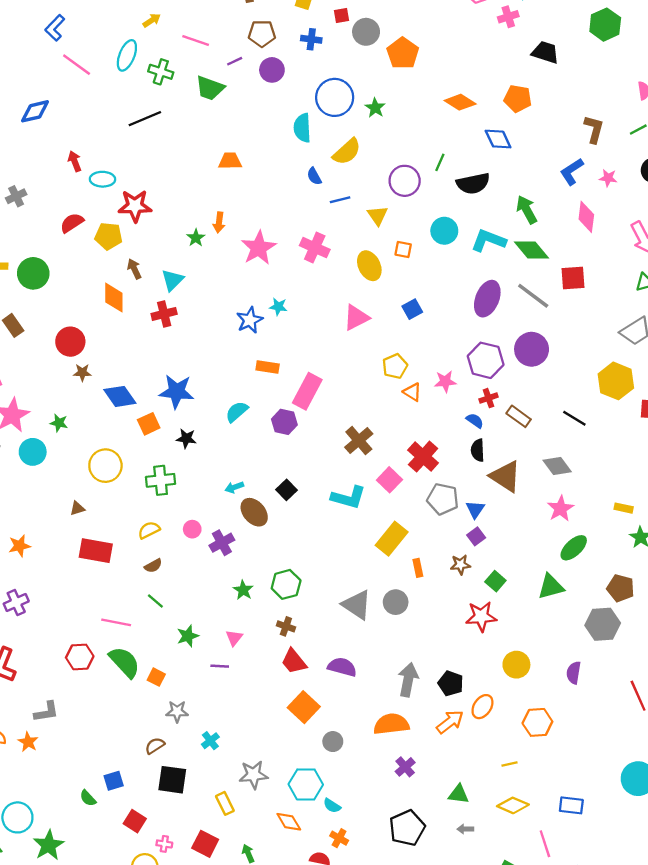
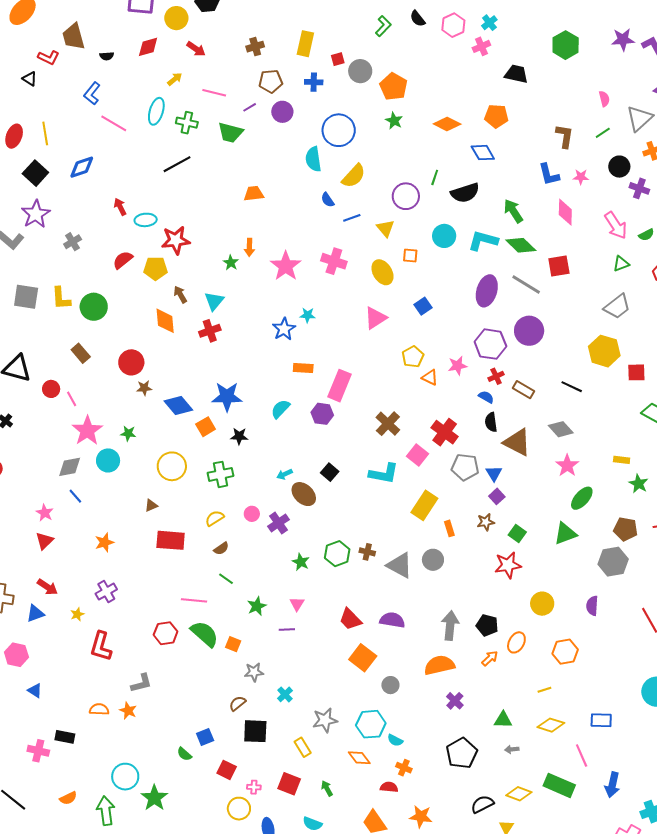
green star: (375, 108) -> (394, 121), moved
blue L-shape: (572, 172) -> (549, 174), turned -65
brown cross: (286, 626) -> (367, 552), moved
orange arrow: (450, 722) -> (490, 658), size x0.7

